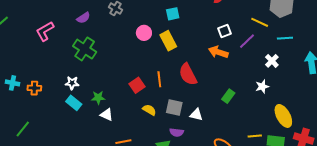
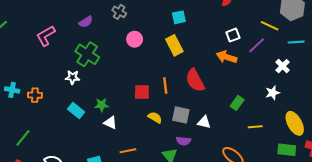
pink circle: (144, 33) -> (135, 39), moved
white star: (72, 83) -> (72, 77), moved
red square: (137, 85) -> (142, 92), turned 35
yellow line: (255, 136) -> (255, 127), moved

